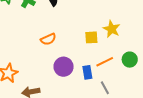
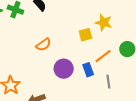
gray line: (105, 88) -> (108, 82), turned 32

